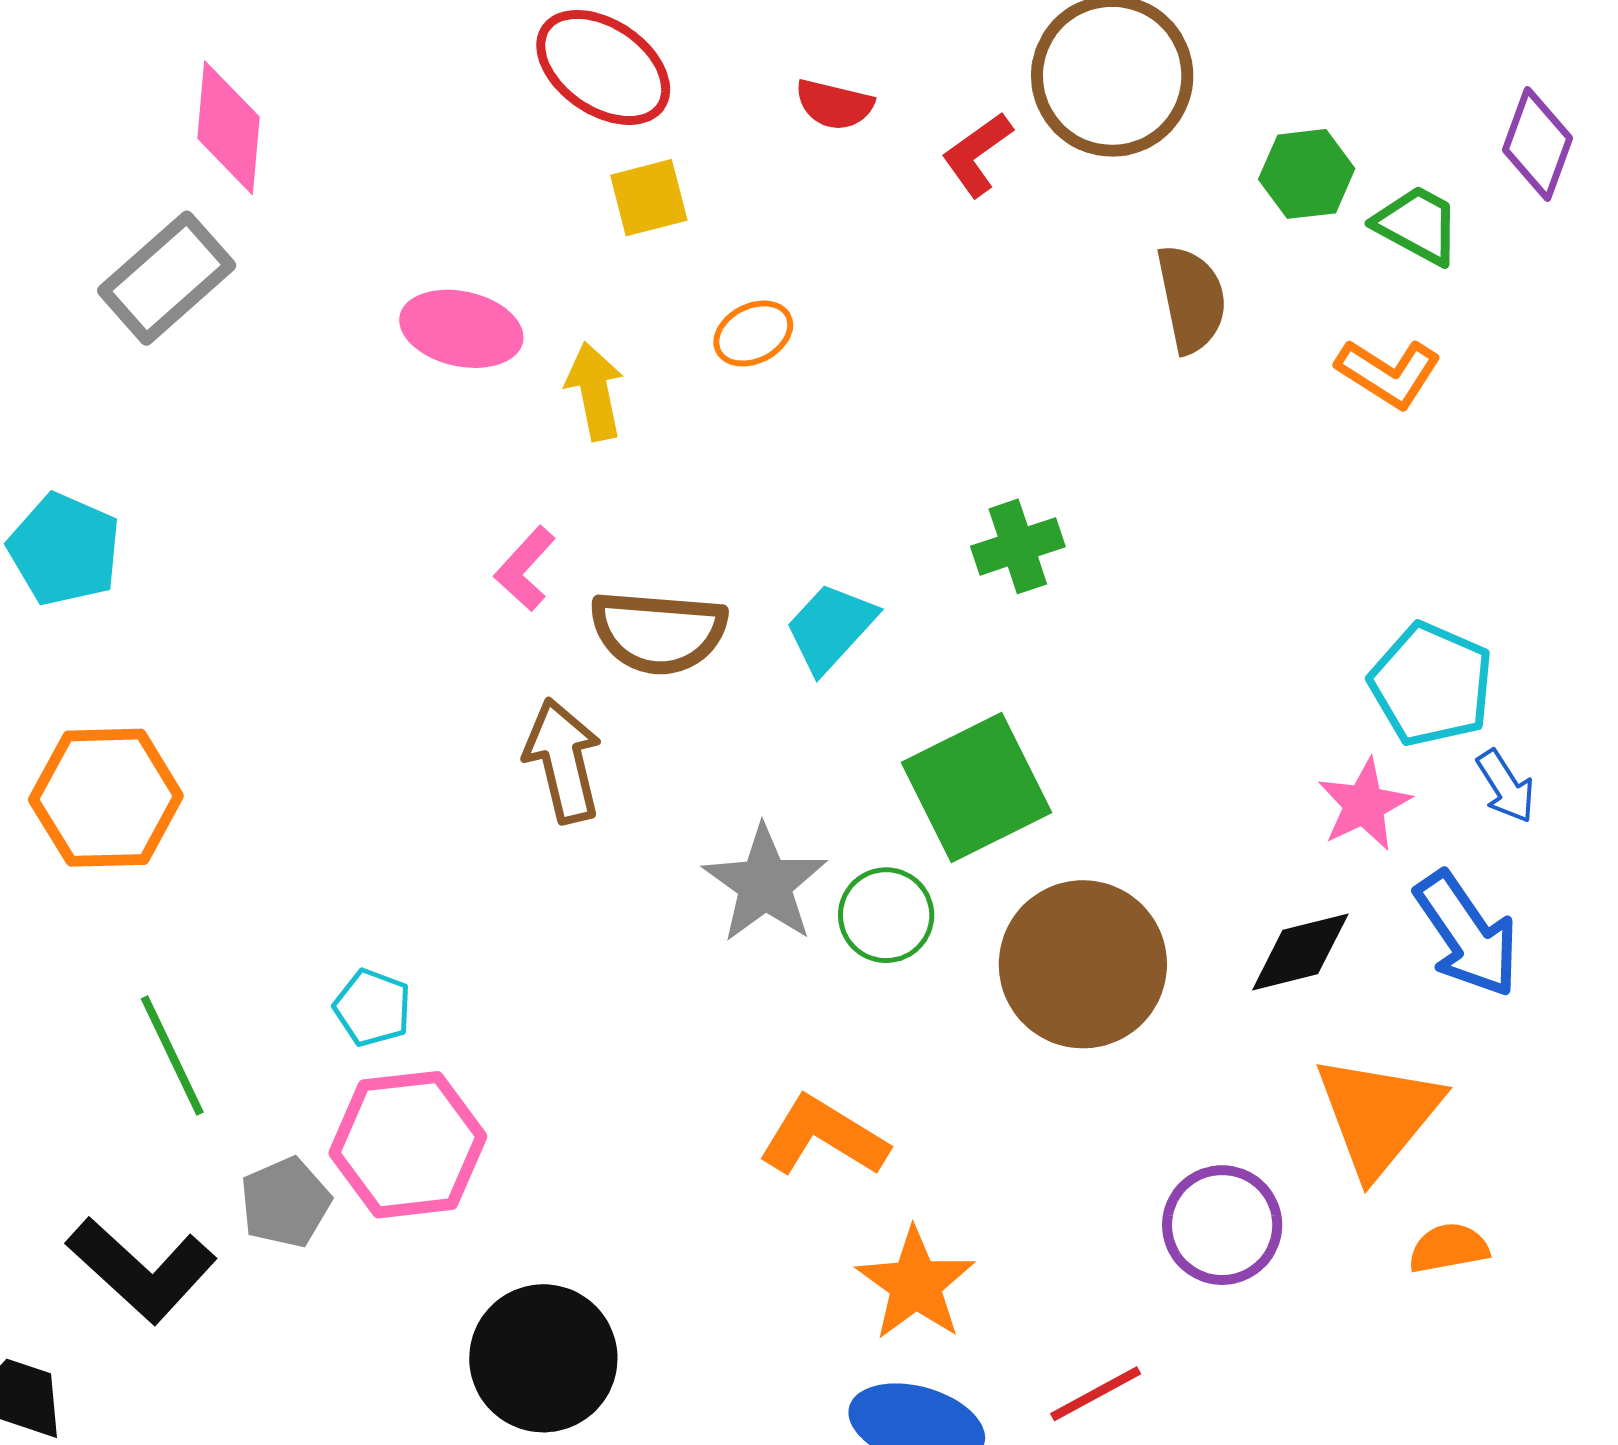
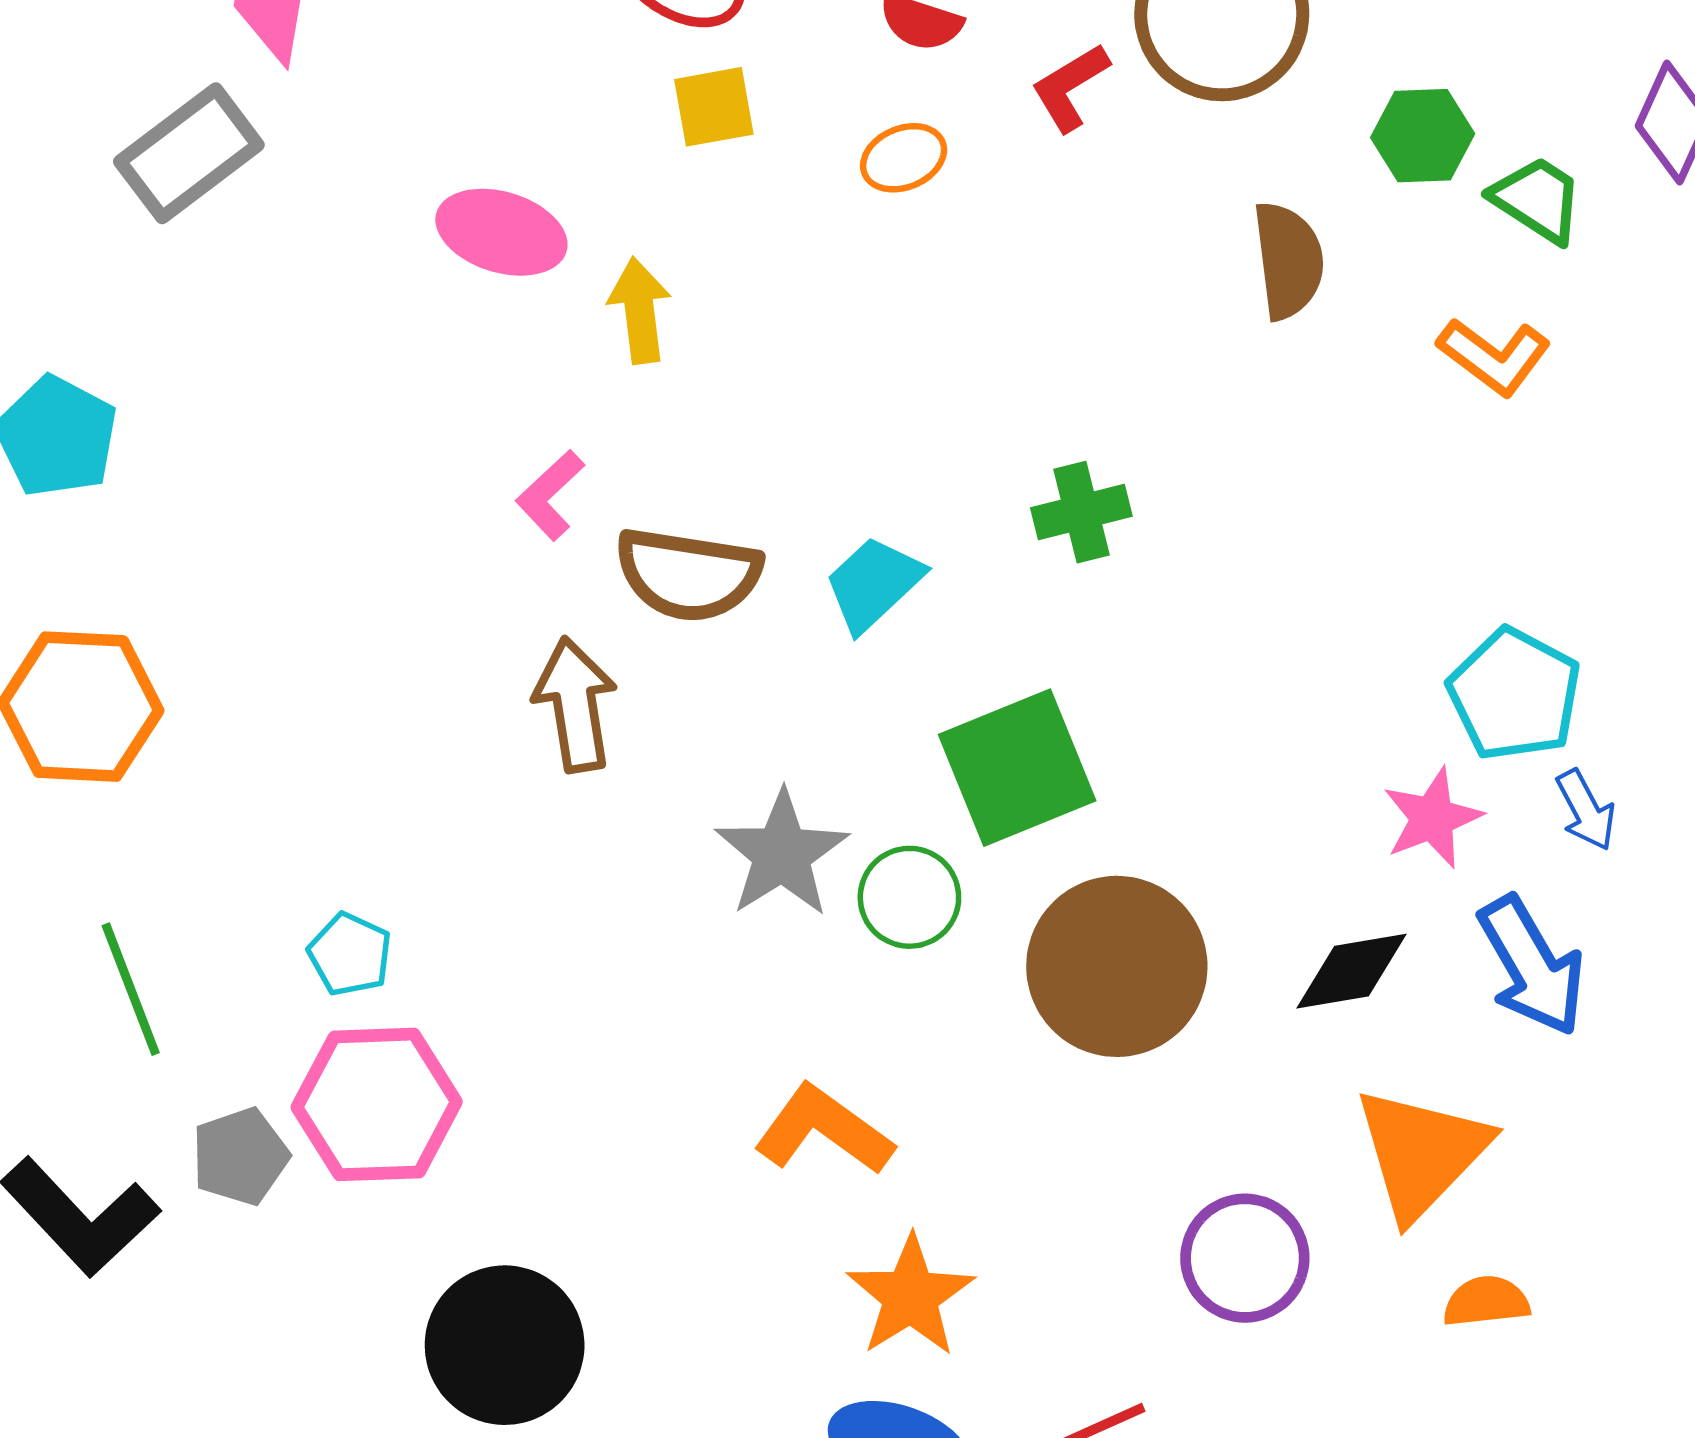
orange ellipse: (753, 333) -> (904, 158), moved

